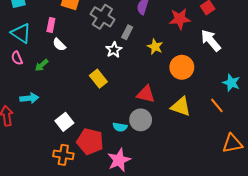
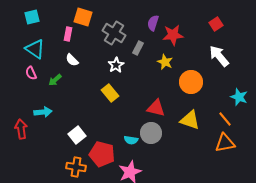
red star: (180, 19) -> (173, 35), moved
pink rectangle: (51, 25) -> (68, 34), moved
white star: (114, 50) -> (116, 65), moved
orange triangle: (232, 144) -> (225, 143), moved

